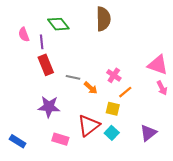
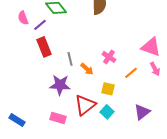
purple line: (42, 42) -> (40, 25), turned 56
gray line: (73, 77) -> (70, 59), turned 64
orange line: (125, 92) -> (131, 73), moved
purple star: (49, 107) -> (60, 85), moved

